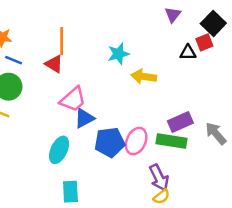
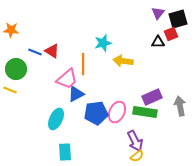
purple triangle: (173, 15) -> (158, 13), moved
black square: (213, 23) -> (178, 19), turned 30
orange line: (62, 41) -> (83, 64), moved
blue line: (14, 60) -> (35, 52), moved
gray arrow: (216, 133) -> (180, 106), turned 30

